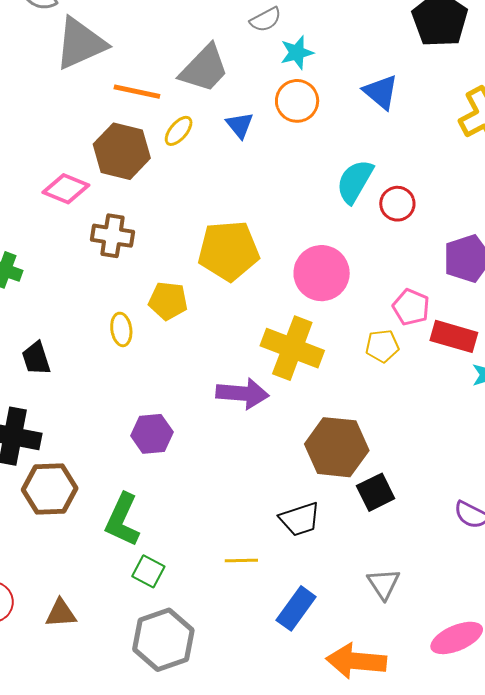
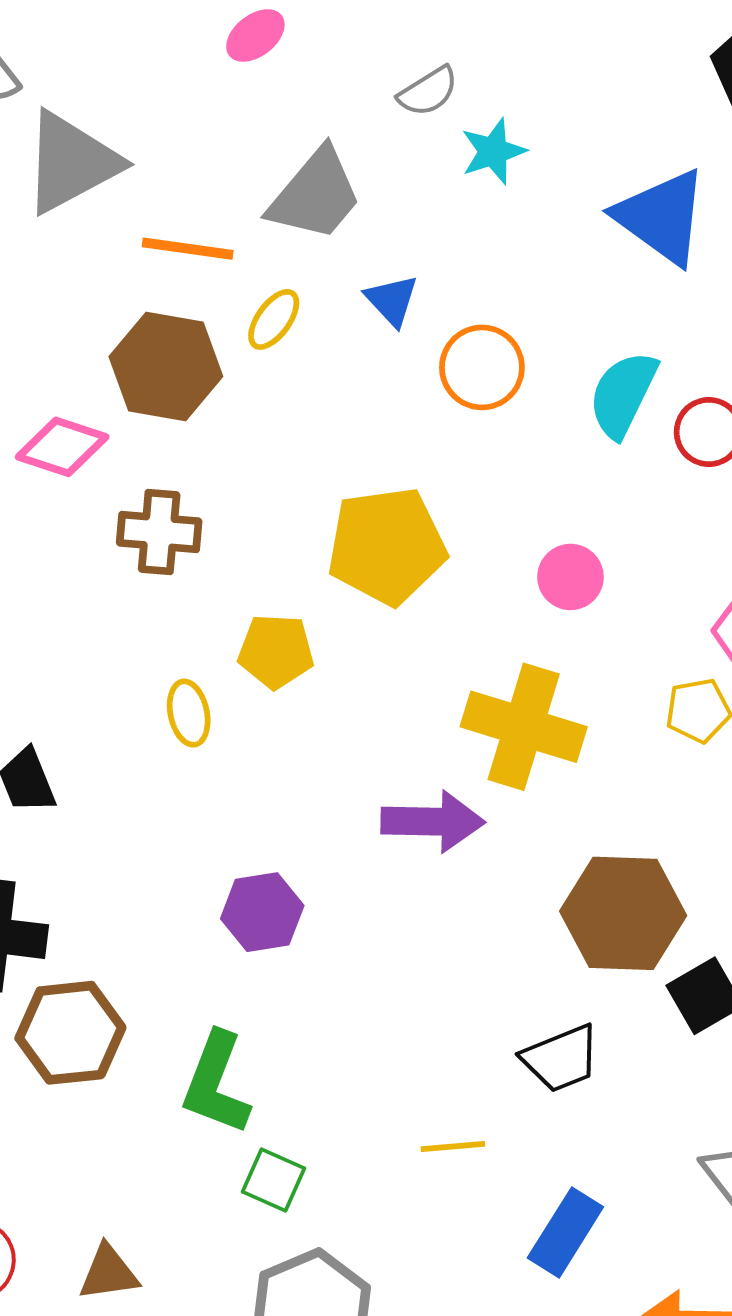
blue triangle: (381, 92) -> (662, 217), size x1.4
orange circle: (297, 101) -> (482, 367), moved
pink circle: (322, 273) -> (570, 577), size x0.6

